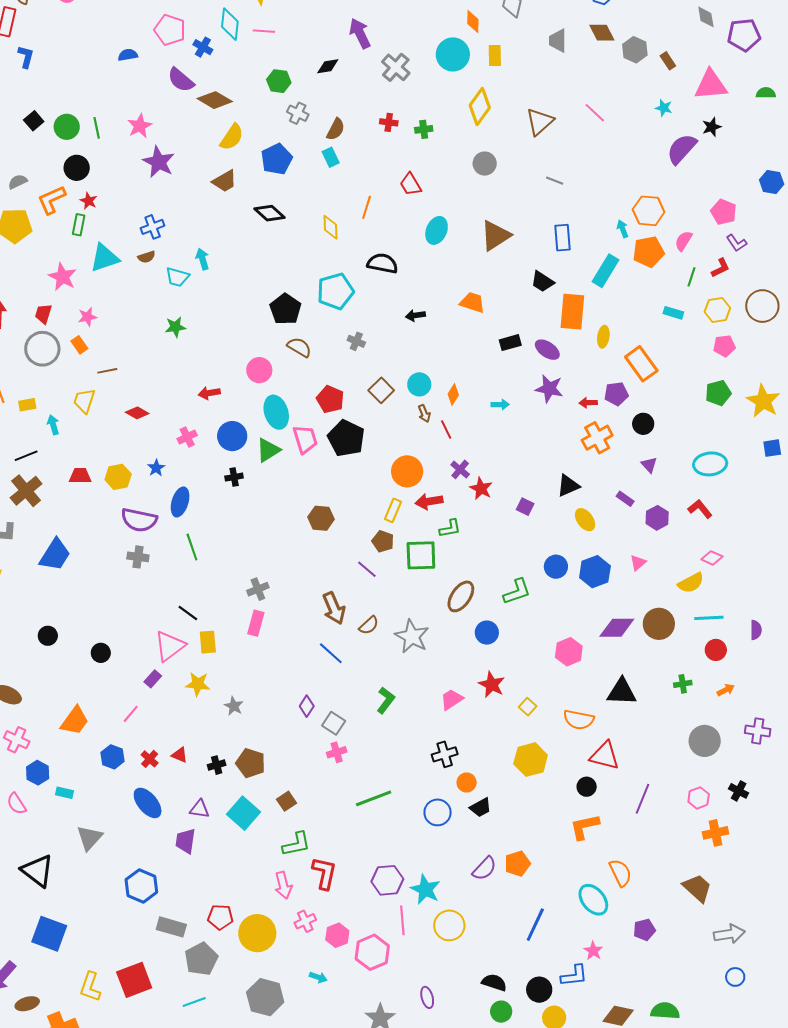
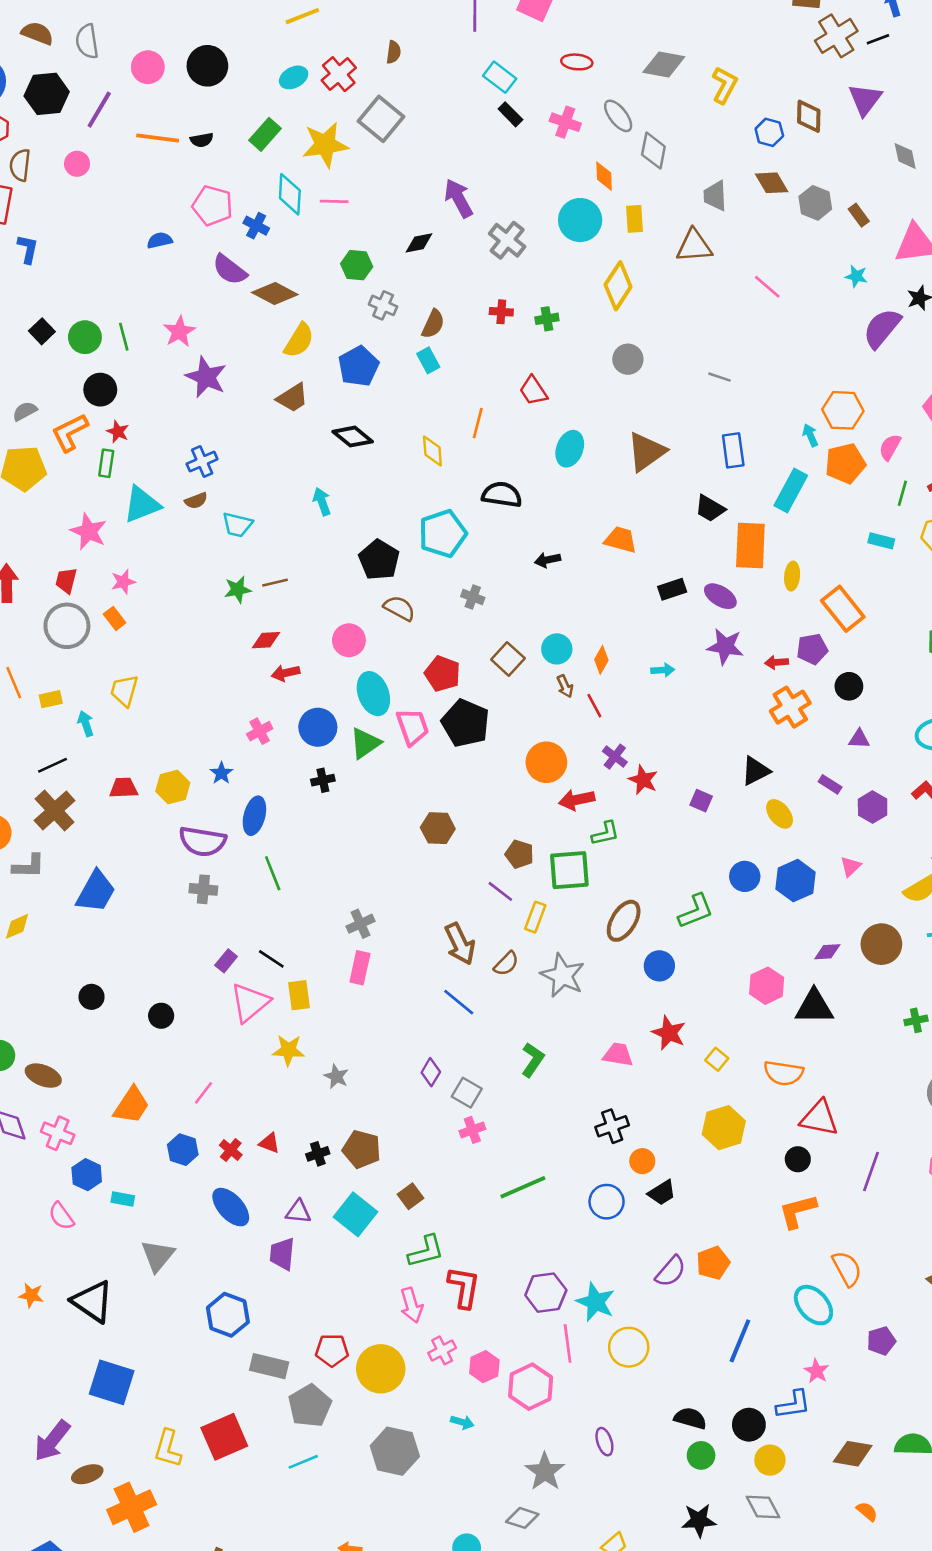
brown triangle: (540, 122) -> (694, 246), moved, turned 40
cyan arrow: (202, 259) -> (322, 501), moved
brown line: (107, 371) -> (275, 583), moved
red diamond: (137, 413) -> (266, 640), moved, turned -30
purple triangle: (649, 465) -> (859, 739), turned -42
yellow rectangle: (393, 510) -> (535, 917), moved
purple diamond: (617, 628) -> (827, 952), size x0.6
purple rectangle: (153, 679) -> (226, 961), moved
black triangle: (622, 692) -> (814, 1007), moved
pink trapezoid: (452, 699) -> (618, 1055), turned 45

